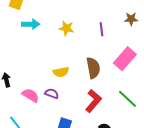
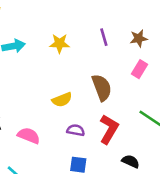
brown star: (131, 19) -> (139, 38), moved
pink rectangle: (125, 59) -> (140, 69), size x0.6
purple semicircle: (52, 94) -> (76, 130), moved

